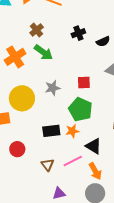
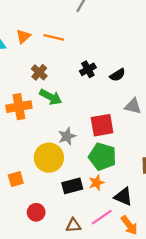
orange cross: (15, 57) -> (19, 107), turned 30
red square: (84, 83) -> (102, 125), size x1.5
yellow circle: (22, 98) -> (49, 158), moved
brown triangle: (48, 165) -> (73, 225), turned -48

